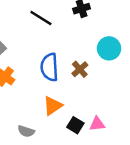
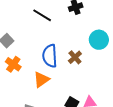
orange triangle: (53, 106) -> (41, 80), moved

